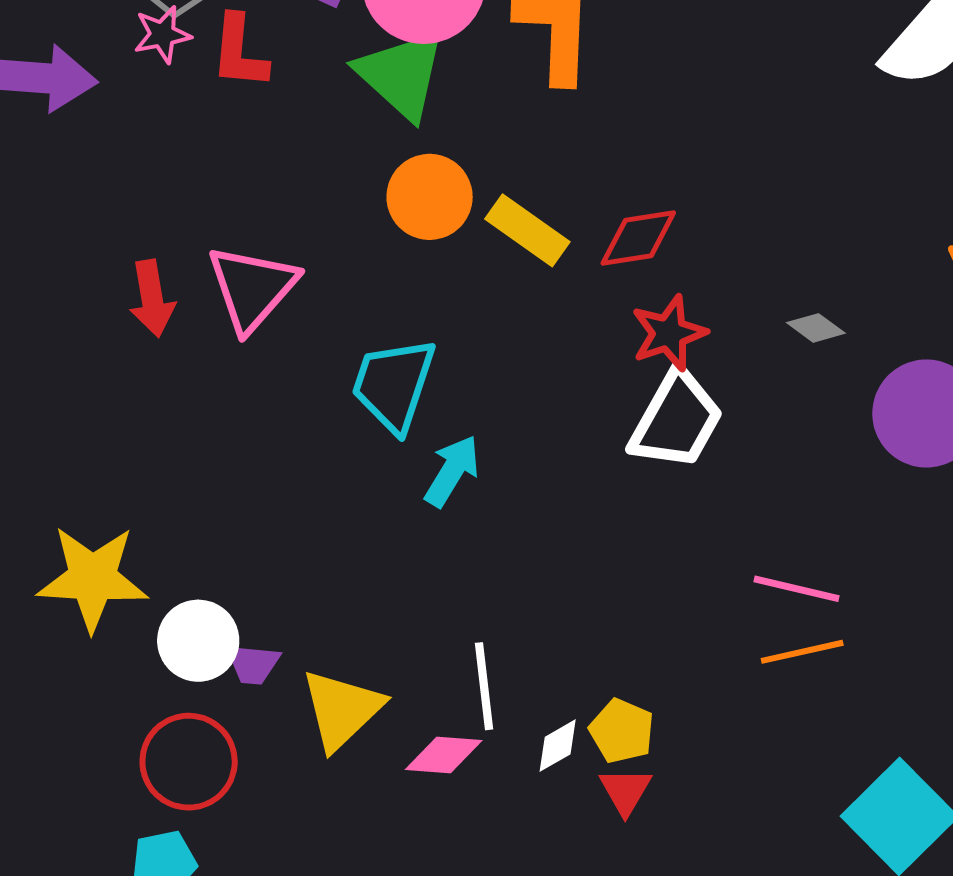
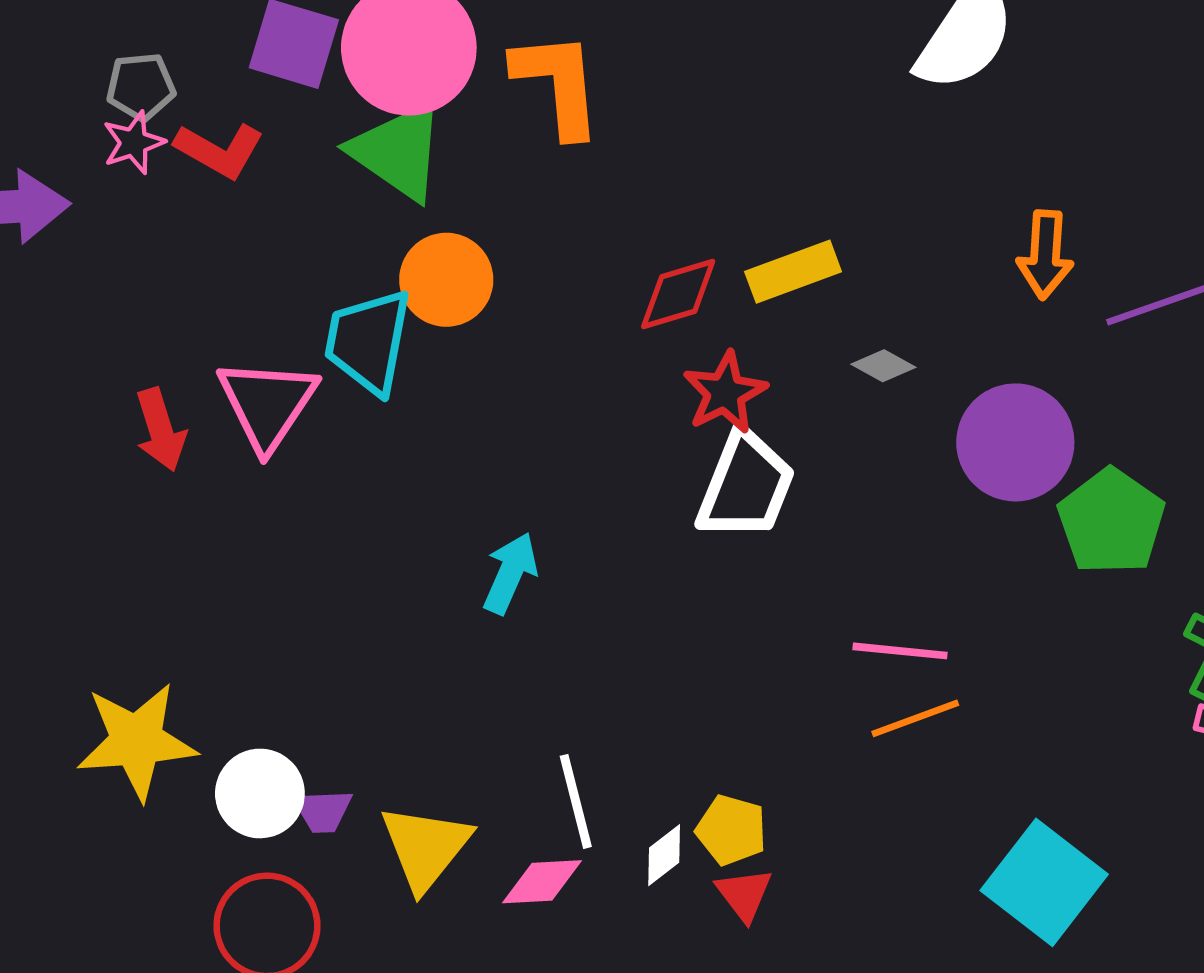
red L-shape: (239, 52) -> (219, 150), turned -58
yellow rectangle: (527, 230) -> (793, 272), moved, turned -48
cyan trapezoid: (394, 385) -> (368, 341), moved

